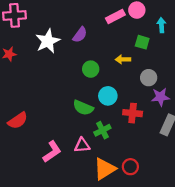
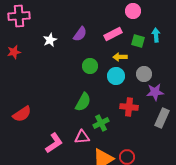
pink rectangle: (115, 16) -> (113, 34), moved
cyan arrow: (161, 25) -> (156, 35), moved
white star: (48, 41) -> (50, 40), size x0.6
cyan circle: (108, 96) -> (116, 76), moved
green semicircle: (83, 108) -> (83, 102), turned -84

